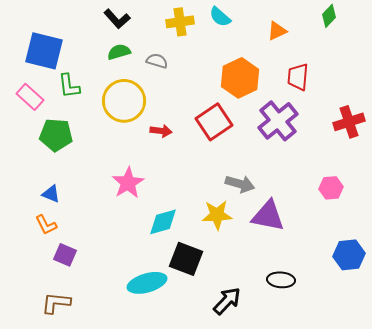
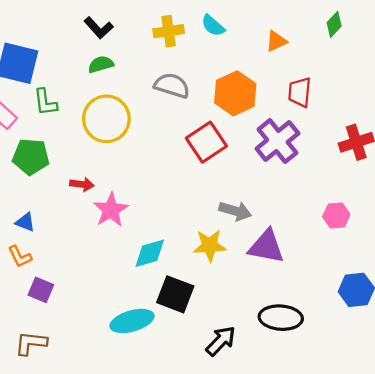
gray semicircle: (157, 61) -> (172, 86), moved, size x1.5
red arrow: (161, 131) -> (82, 184), moved
black ellipse: (281, 280) -> (281, 318), size x1.4

